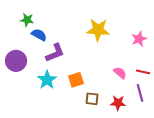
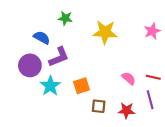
green star: (27, 20) -> (65, 18), moved
pink star: (139, 39) -> (152, 31), moved
purple circle: (16, 61) -> (30, 65), moved

